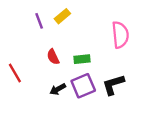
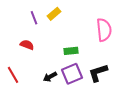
red semicircle: (53, 57) -> (27, 45), moved, turned 136
red line: (15, 73) -> (13, 75), moved

